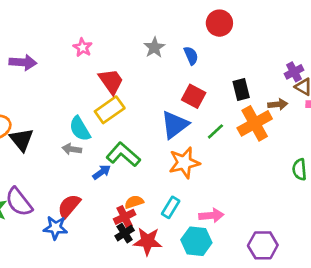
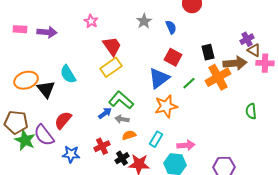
brown arrow: (278, 104) -> (235, 63), size x1.6
cyan semicircle: (80, 129) -> (68, 74), moved
gray arrow: (72, 149) -> (122, 119), moved
red semicircle: (69, 206) -> (63, 120), moved
red cross: (125, 217) -> (102, 146), moved

